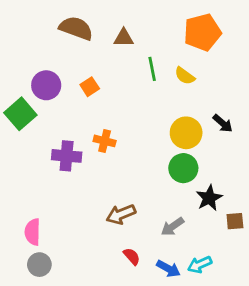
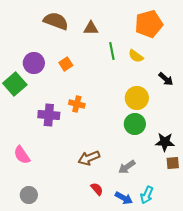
black arrow: (223, 123) -> (166, 79), moved
black star: (209, 198) -> (165, 142), moved, turned 30
pink semicircle: (33, 232) -> (22, 155), moved, turned -36
cyan arrow: (200, 265) -> (147, 195), turned -42

